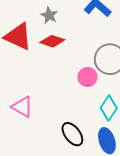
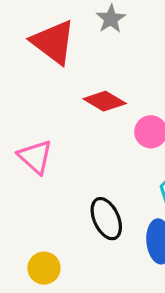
red diamond: (52, 41) -> (105, 101), moved

